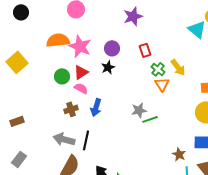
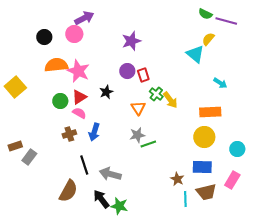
black circle: (21, 12) -> (44, 37), moved
purple circle: (112, 48) -> (127, 71), moved
yellow arrow: (178, 67) -> (170, 100), moved
orange triangle: (162, 84) -> (138, 108), moved
gray arrow: (64, 139) -> (110, 174), moved
black line: (86, 140) -> (84, 165), turned -30
gray rectangle: (19, 159) -> (29, 157), moved

